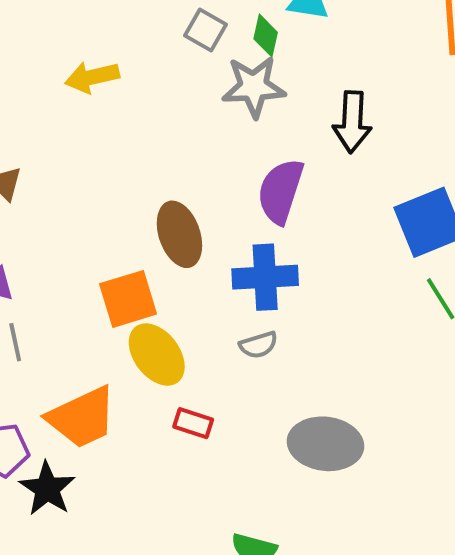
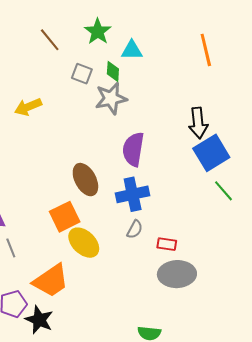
black arrow: (352, 122) -> (198, 123), moved
gray semicircle: (258, 345) -> (135, 229), turned -36
red rectangle: (193, 423) -> (167, 244), moved

